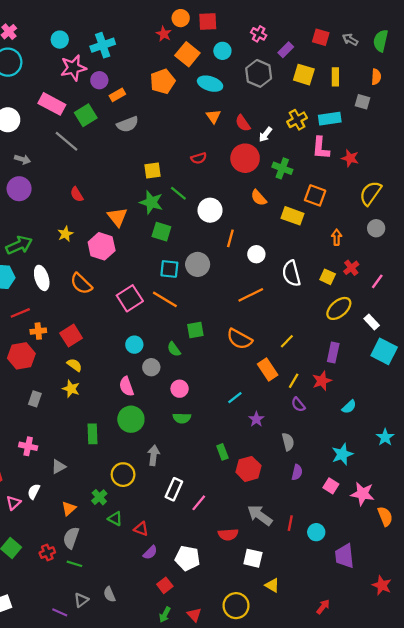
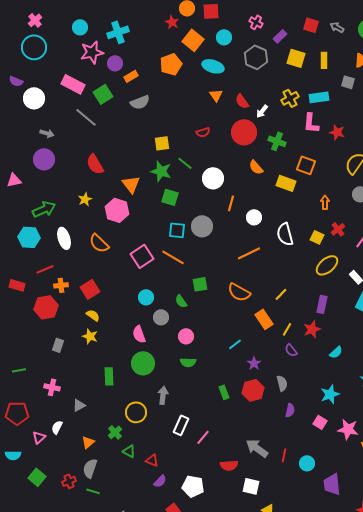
red semicircle: (77, 194) -> (95, 164), size x1.5
red hexagon: (248, 469) -> (253, 390), moved

